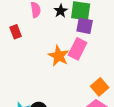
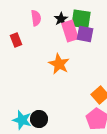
pink rectangle: (78, 49) -> (70, 31), moved, turned -45

